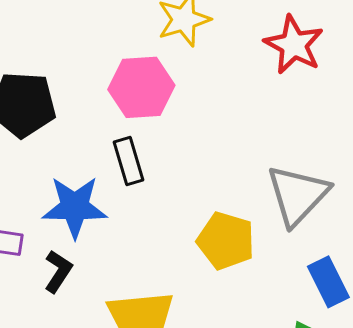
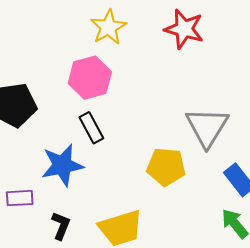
black L-shape: (58, 271) -> (61, 226), moved

